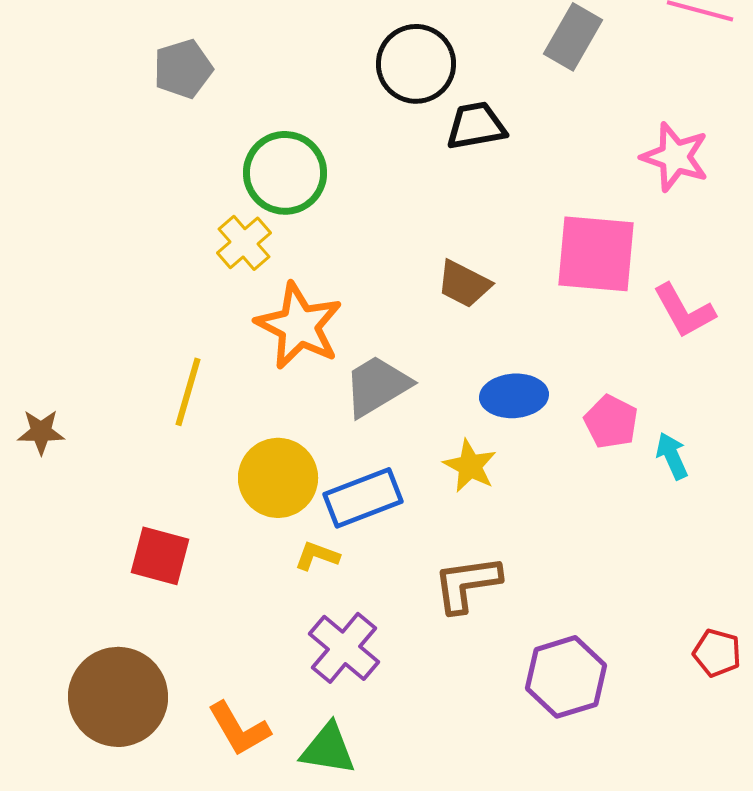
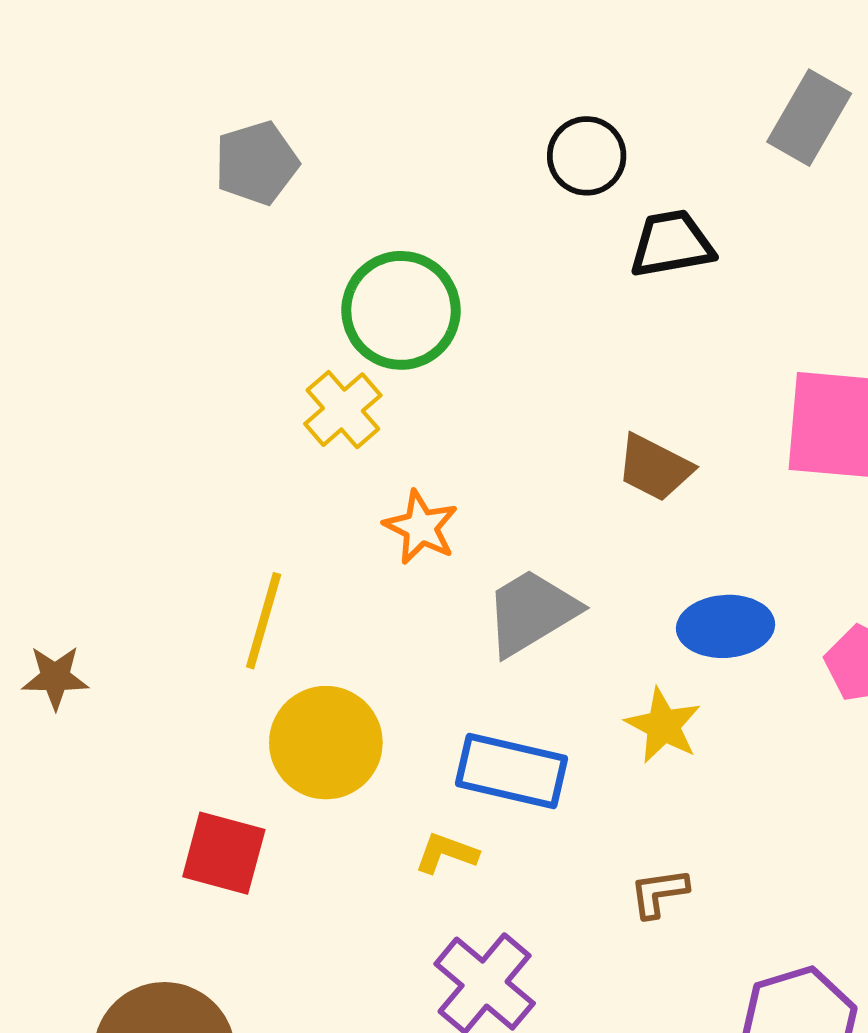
black circle: (416, 64) -> (587, 156), size x0.7
orange star: (299, 326) -> (421, 527), size x0.6
yellow circle: (278, 478) -> (326, 743), moved
blue rectangle: (363, 498) -> (512, 771), turned 34
brown L-shape: (467, 584) -> (659, 893), size x0.6

